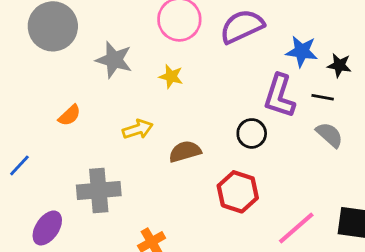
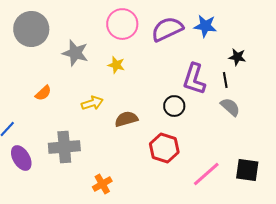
blue star: (302, 51) -> (205, 26), moved
black line: (323, 97) -> (225, 80), turned 70
purple ellipse: (47, 228) -> (21, 158), moved, turned -65

